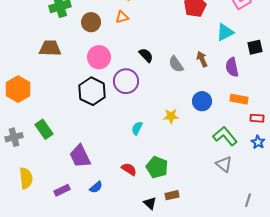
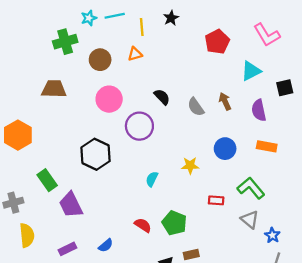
black hexagon: (92, 91) -> (96, 154), moved
red rectangle: (257, 118) -> (216, 200), moved
gray cross: (14, 137) -> (13, 203), moved
blue star: (258, 142) -> (272, 235), moved
purple trapezoid: (80, 156) -> (71, 205), moved

